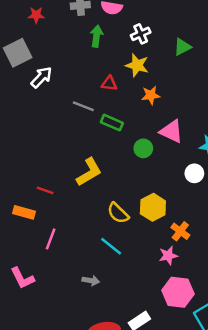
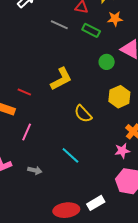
green rectangle: (112, 123) -> (91, 30), moved
yellow hexagon: (153, 207) -> (119, 97), moved
cyan line: (111, 246) -> (70, 155), moved
gray arrow: (91, 281) -> (35, 170), moved

